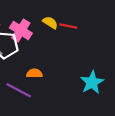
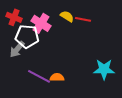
orange semicircle: (34, 73) -> (57, 77), moved
cyan star: (92, 82) -> (104, 69), turned 30

